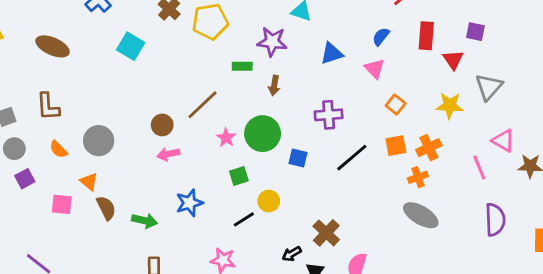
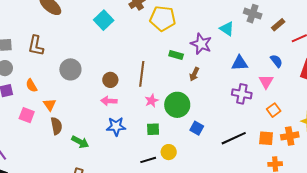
blue semicircle: (381, 37) -> (276, 61), turned 88
brown line: (203, 105) -> (142, 74), turned -55
purple cross: (329, 115) -> (242, 94), moved
gray circle: (99, 141) -> (70, 69), moved
orange cross: (429, 148) -> (290, 136), moved
orange semicircle: (58, 149) -> (31, 85), moved
blue star: (189, 203) -> (116, 126), moved

